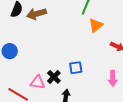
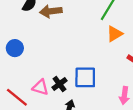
blue square: (76, 68) -> (85, 77), size x1.5

